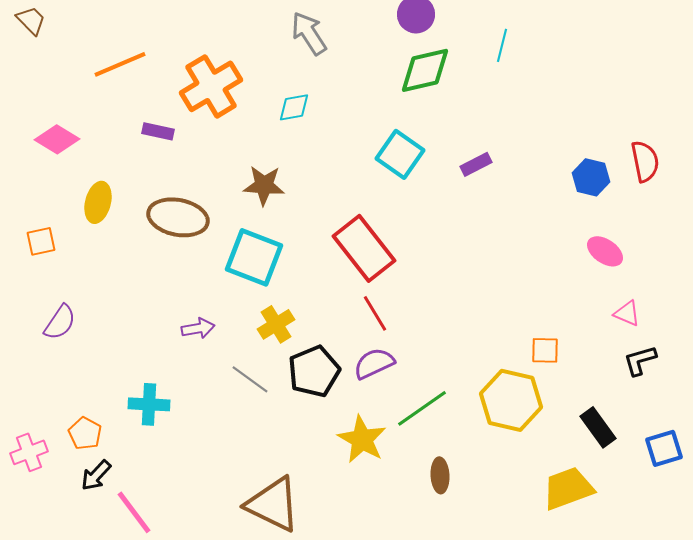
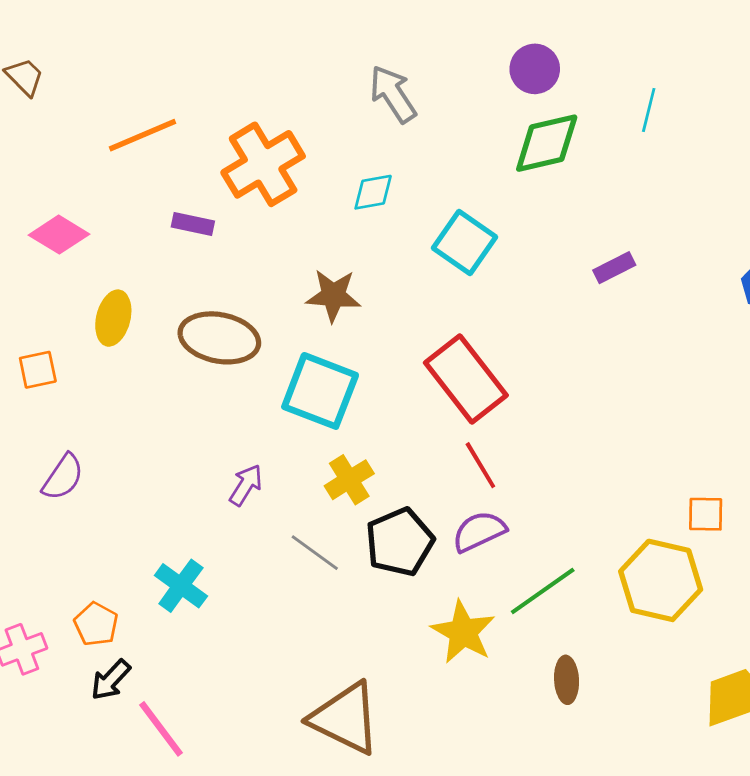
cyan square: (400, 154) -> (465, 243), moved
purple arrow: (198, 328) -> (246, 485), turned -48
cyan cross: (149, 404) -> (181, 586), turned 33

